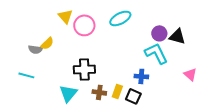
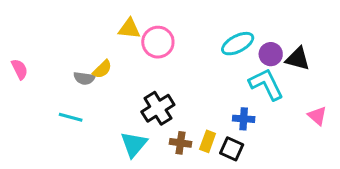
yellow triangle: (65, 16) -> (129, 29), turned -42
cyan ellipse: (120, 18) -> (238, 44), moved
black cross: (84, 69) -> (158, 108), turned -30

